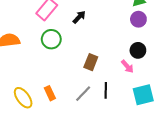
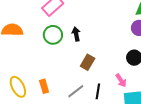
black arrow: (79, 17) -> (76, 34), moved, turned -64
pink arrow: (127, 66) -> (121, 80), moved

